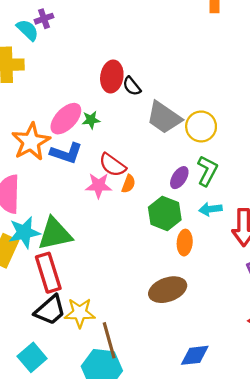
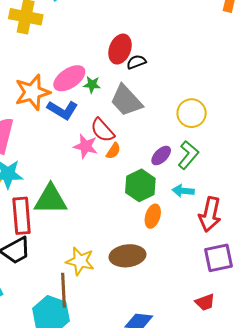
black semicircle: (132, 86) -> (136, 62), turned 96
gray trapezoid: (164, 118) -> (126, 100), moved
green triangle: (55, 234) -> (51, 199), moved
yellow star: (80, 313) -> (80, 261), moved

